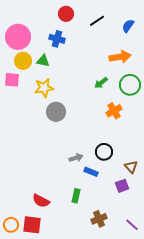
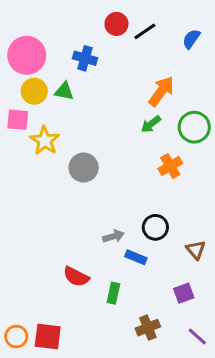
red circle: (66, 14) -> (116, 24), moved
orange arrow: (120, 57) -> (161, 91), moved, turned -45
yellow star: (44, 88) -> (45, 141), moved, turned -30
purple square: (122, 186) -> (184, 293), moved
red semicircle: (41, 201) -> (76, 277), moved

